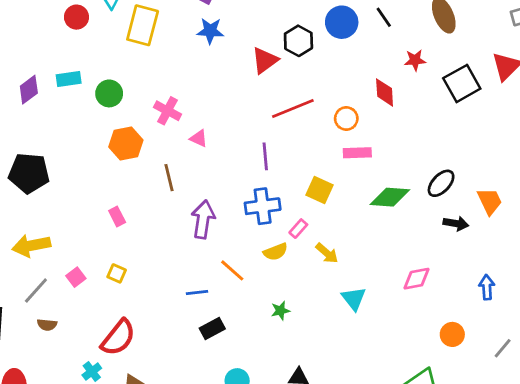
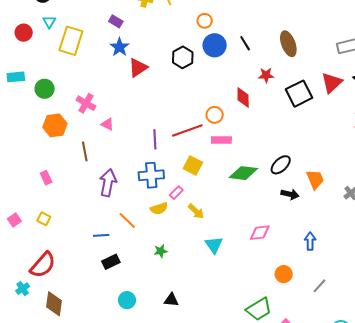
blue star: (210, 31) -> (120, 47), turned 30
red triangle: (265, 60) -> (138, 68), moved
red line: (293, 109) -> (187, 130), moved

